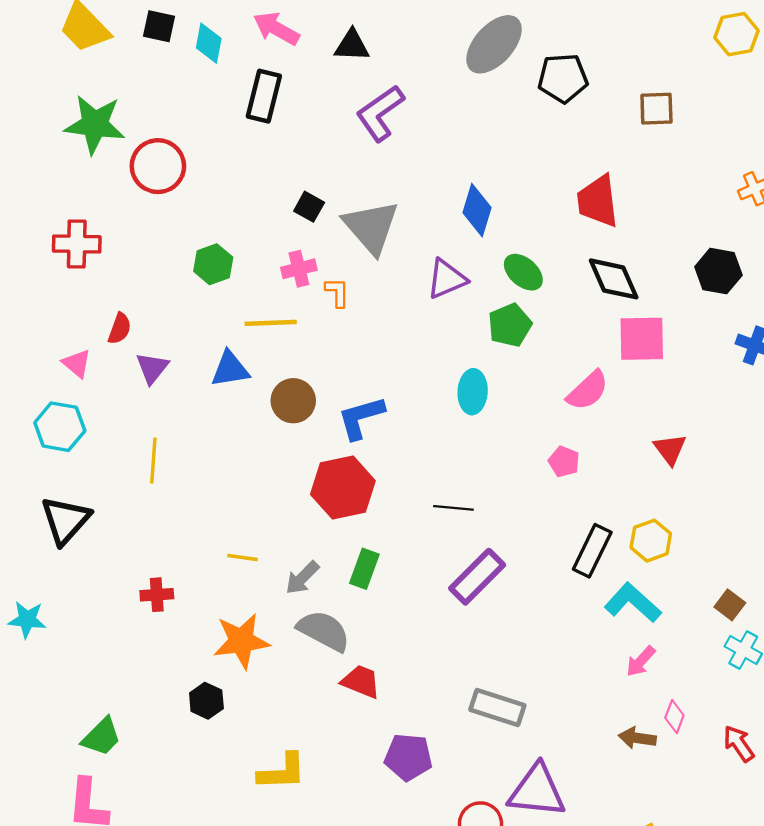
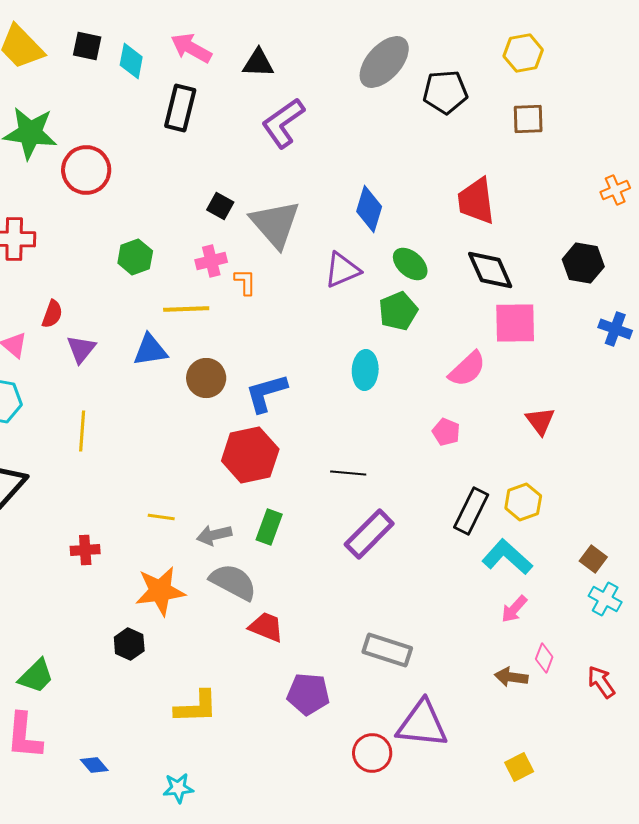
yellow hexagon: (737, 34) -> (523, 53), moved
gray arrow: (302, 578) -> (214, 535), turned 32

